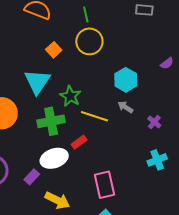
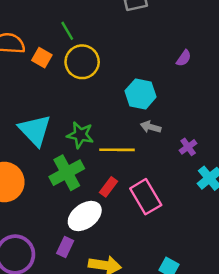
orange square: (54, 50) -> (42, 58), moved
purple cross: (154, 122) -> (188, 147), moved, turned 32
pink rectangle: (105, 185) -> (146, 197), moved

